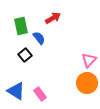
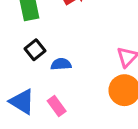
blue semicircle: (39, 38) -> (61, 64), moved, turned -56

